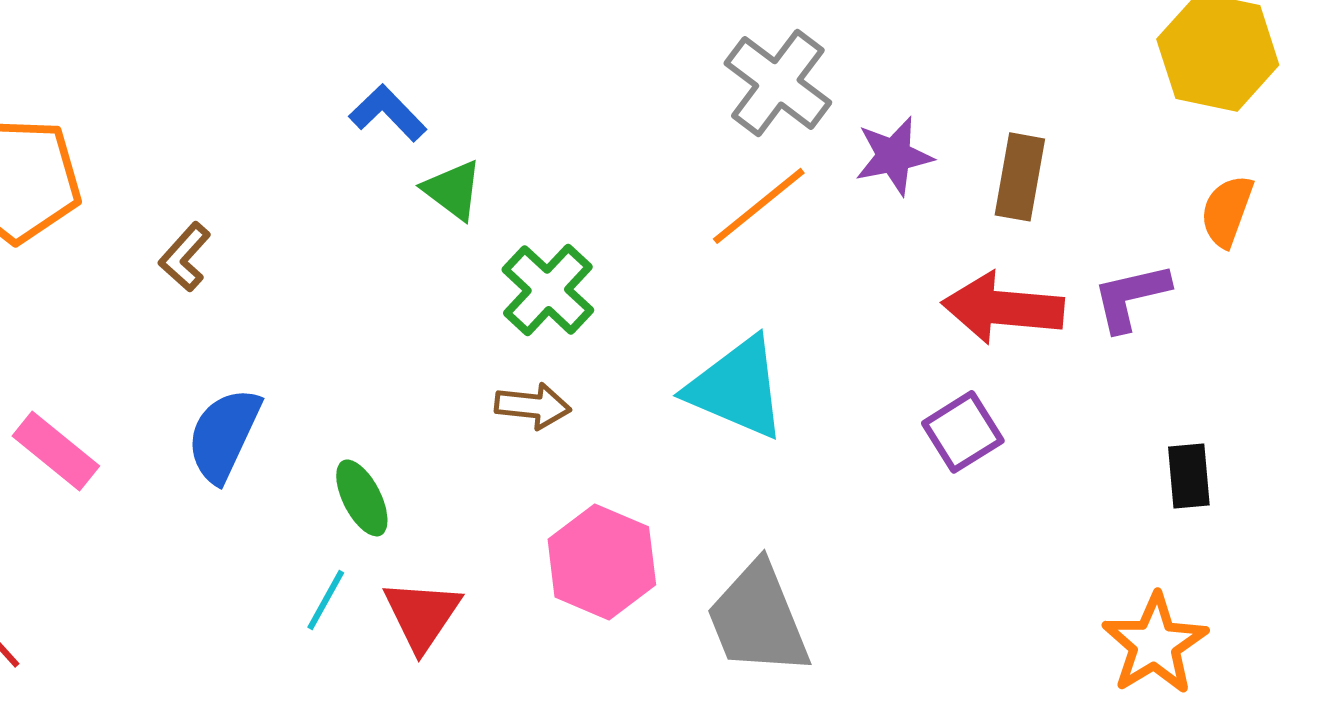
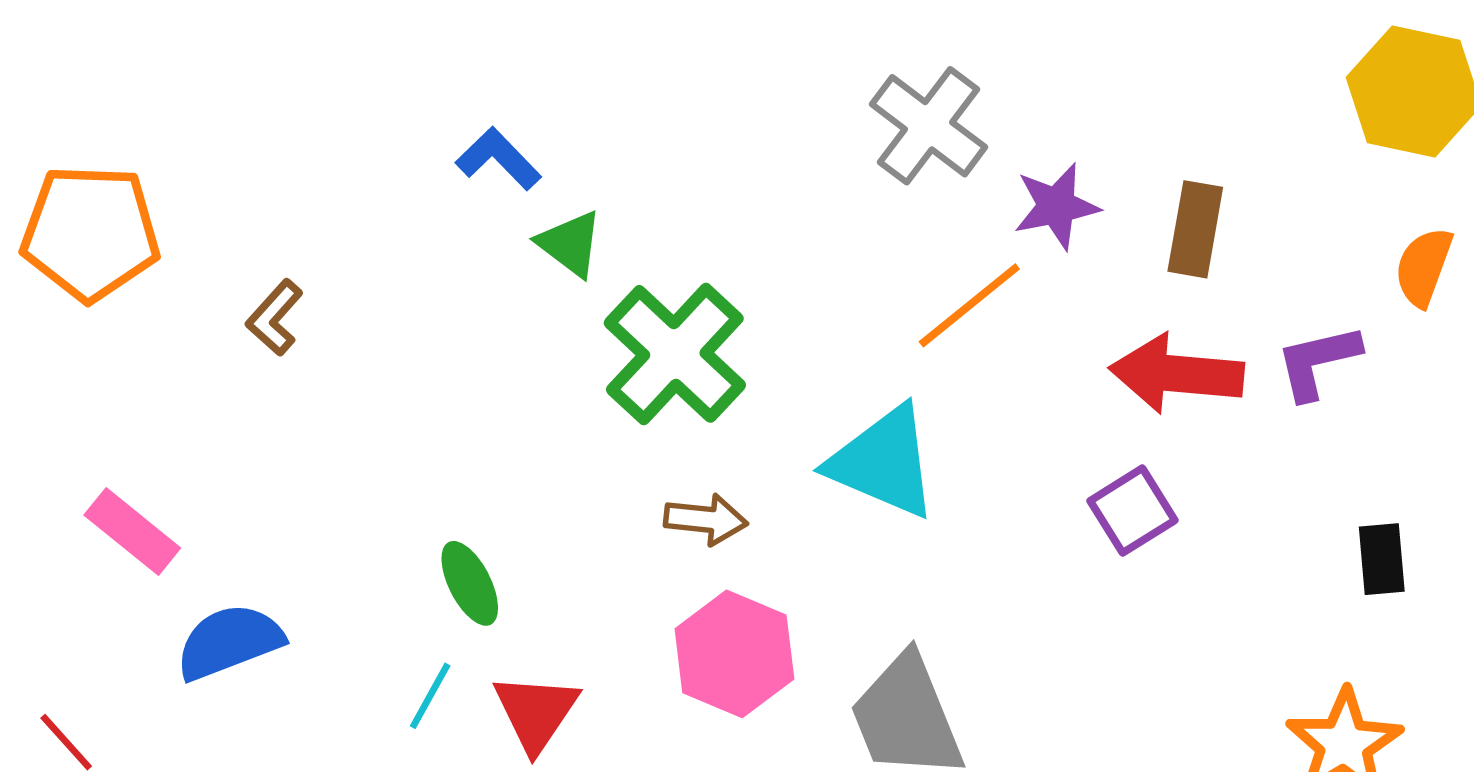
orange line: (759, 206) -> (969, 305), moved
green cross: (548, 290) -> (675, 354), size x1.4
brown arrow: (533, 406) -> (706, 519), moved
blue semicircle: (224, 435) -> (229, 642), moved, turned 44

